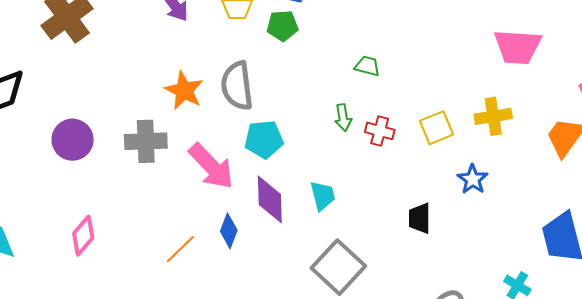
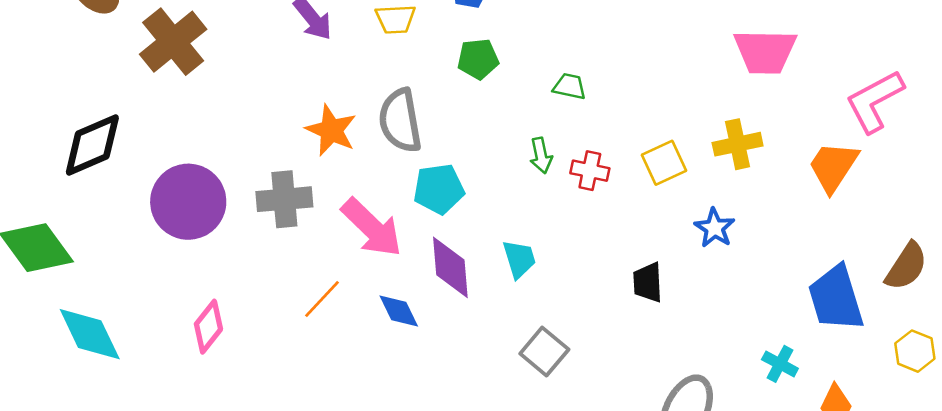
green pentagon: (282, 26) -> (478, 59), moved
purple circle: (73, 140) -> (188, 202), size x1.4
blue diamond: (229, 231) -> (399, 311), turned -44
orange line: (180, 249) -> (322, 299), moved
gray square: (338, 267) -> (544, 351), size x0.7

